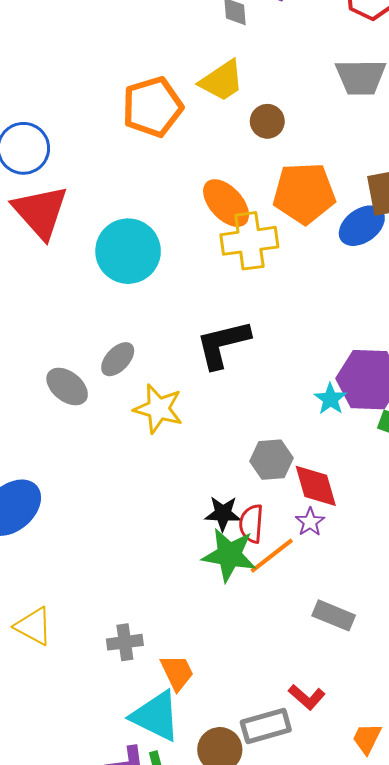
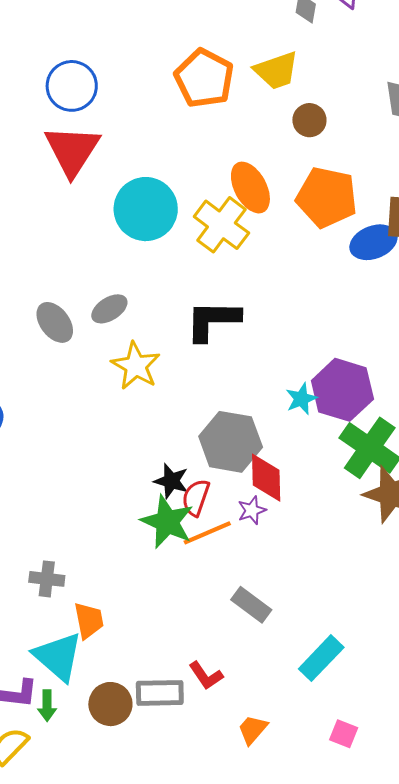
orange pentagon: (152, 107) -> (204, 78), turned 30
yellow cross: (249, 241) -> (221, 225), moved, turned 30
gray hexagon: (272, 460) -> (231, 442), size x1.5

